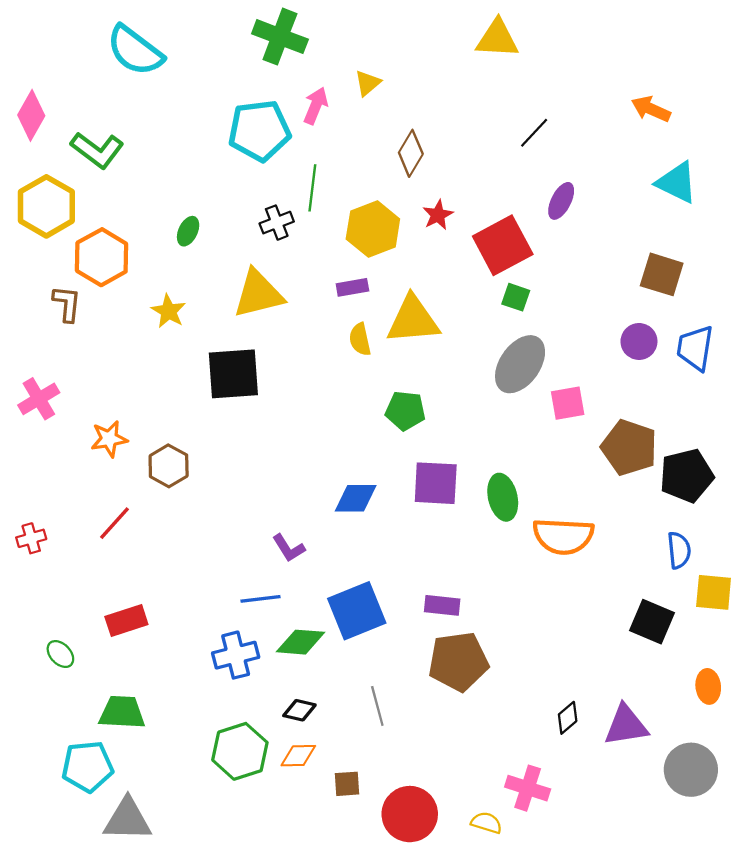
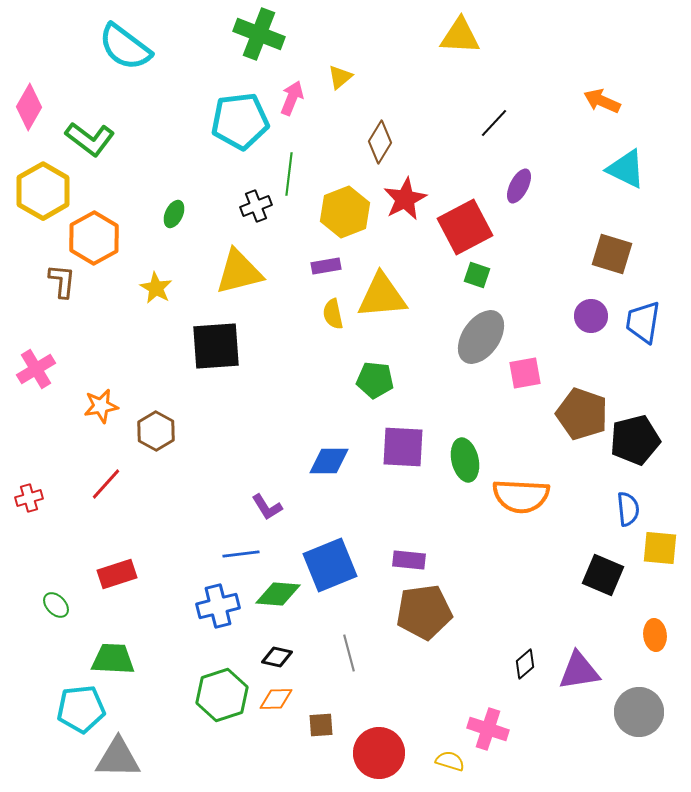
red star: (438, 215) -> (405, 199), size x1.5

